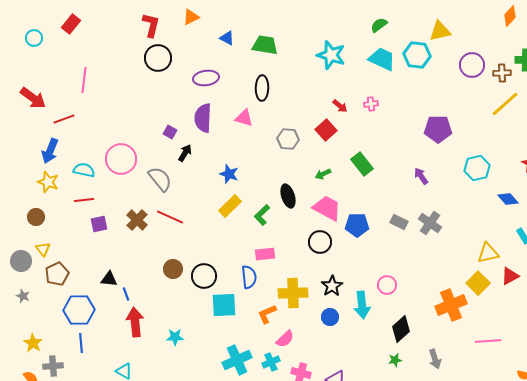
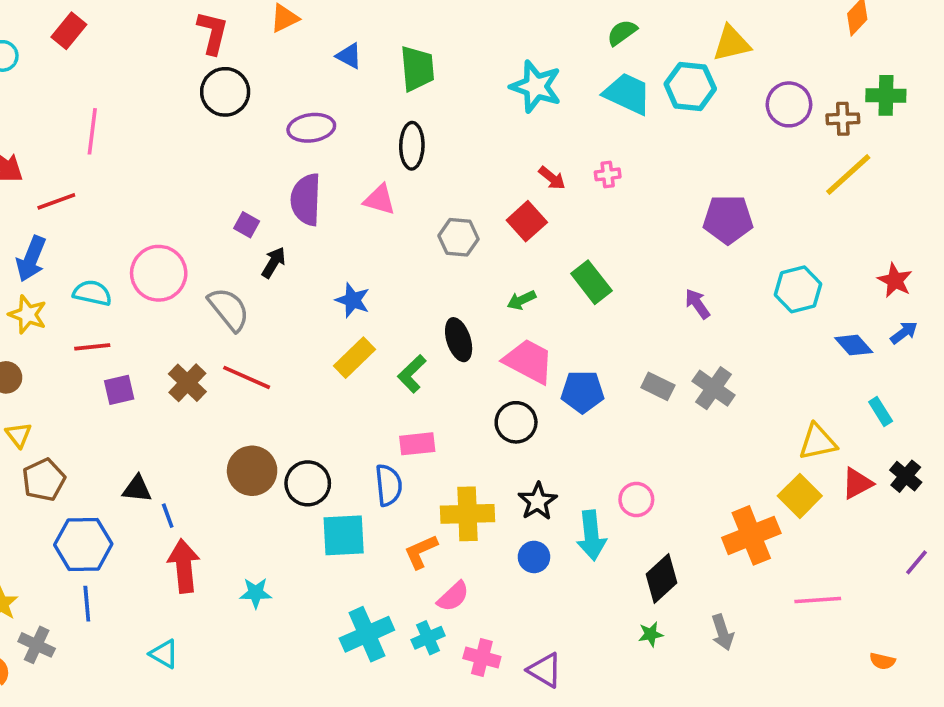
green trapezoid: (265, 45) -> (417, 69), turned 76
brown circle: (173, 269) -> (252, 471), size x1.4
gray cross: (53, 366) -> (37, 645), turned 30

